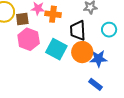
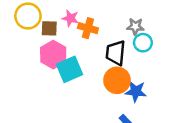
cyan circle: (109, 30) -> (143, 43), moved
cyan square: (56, 49) -> (70, 69), moved, turned 30

